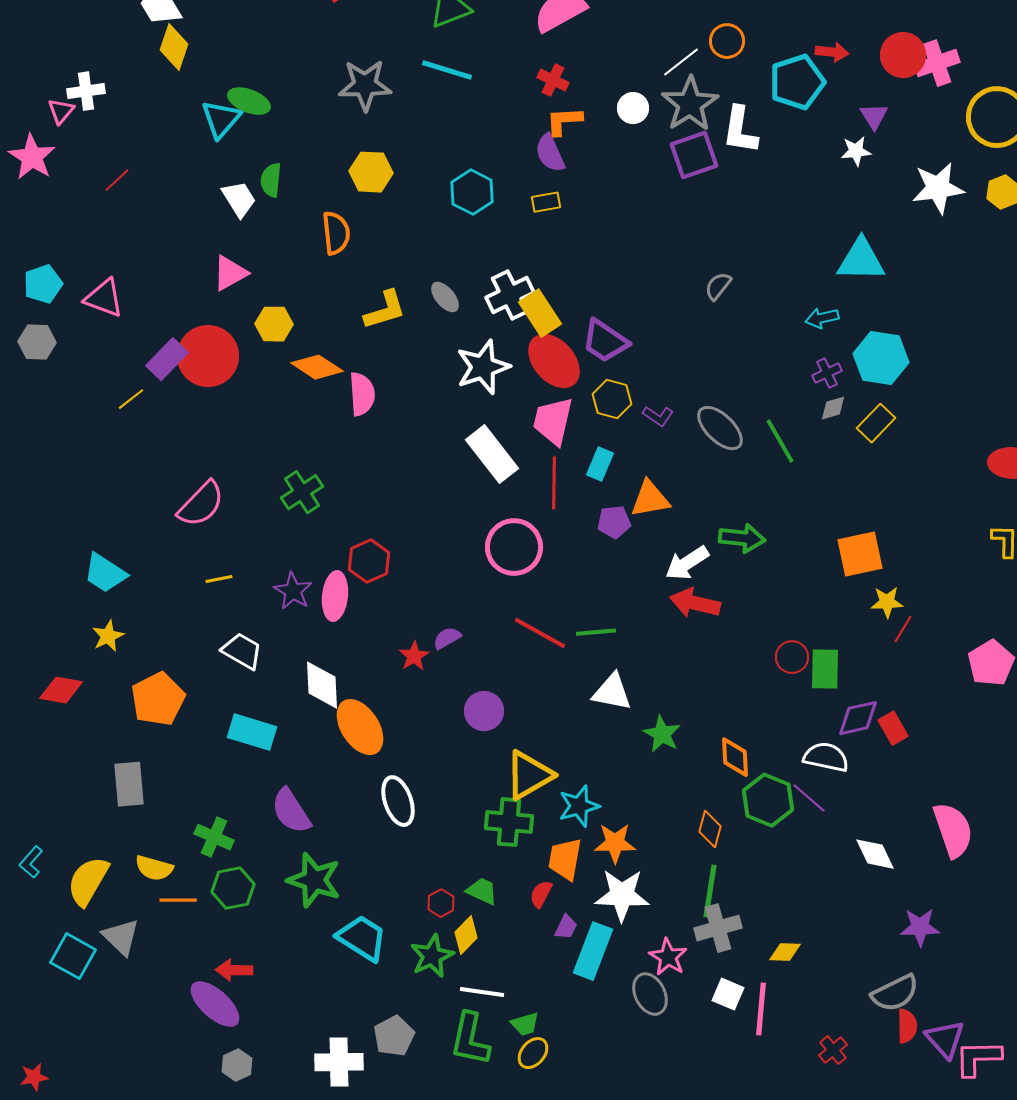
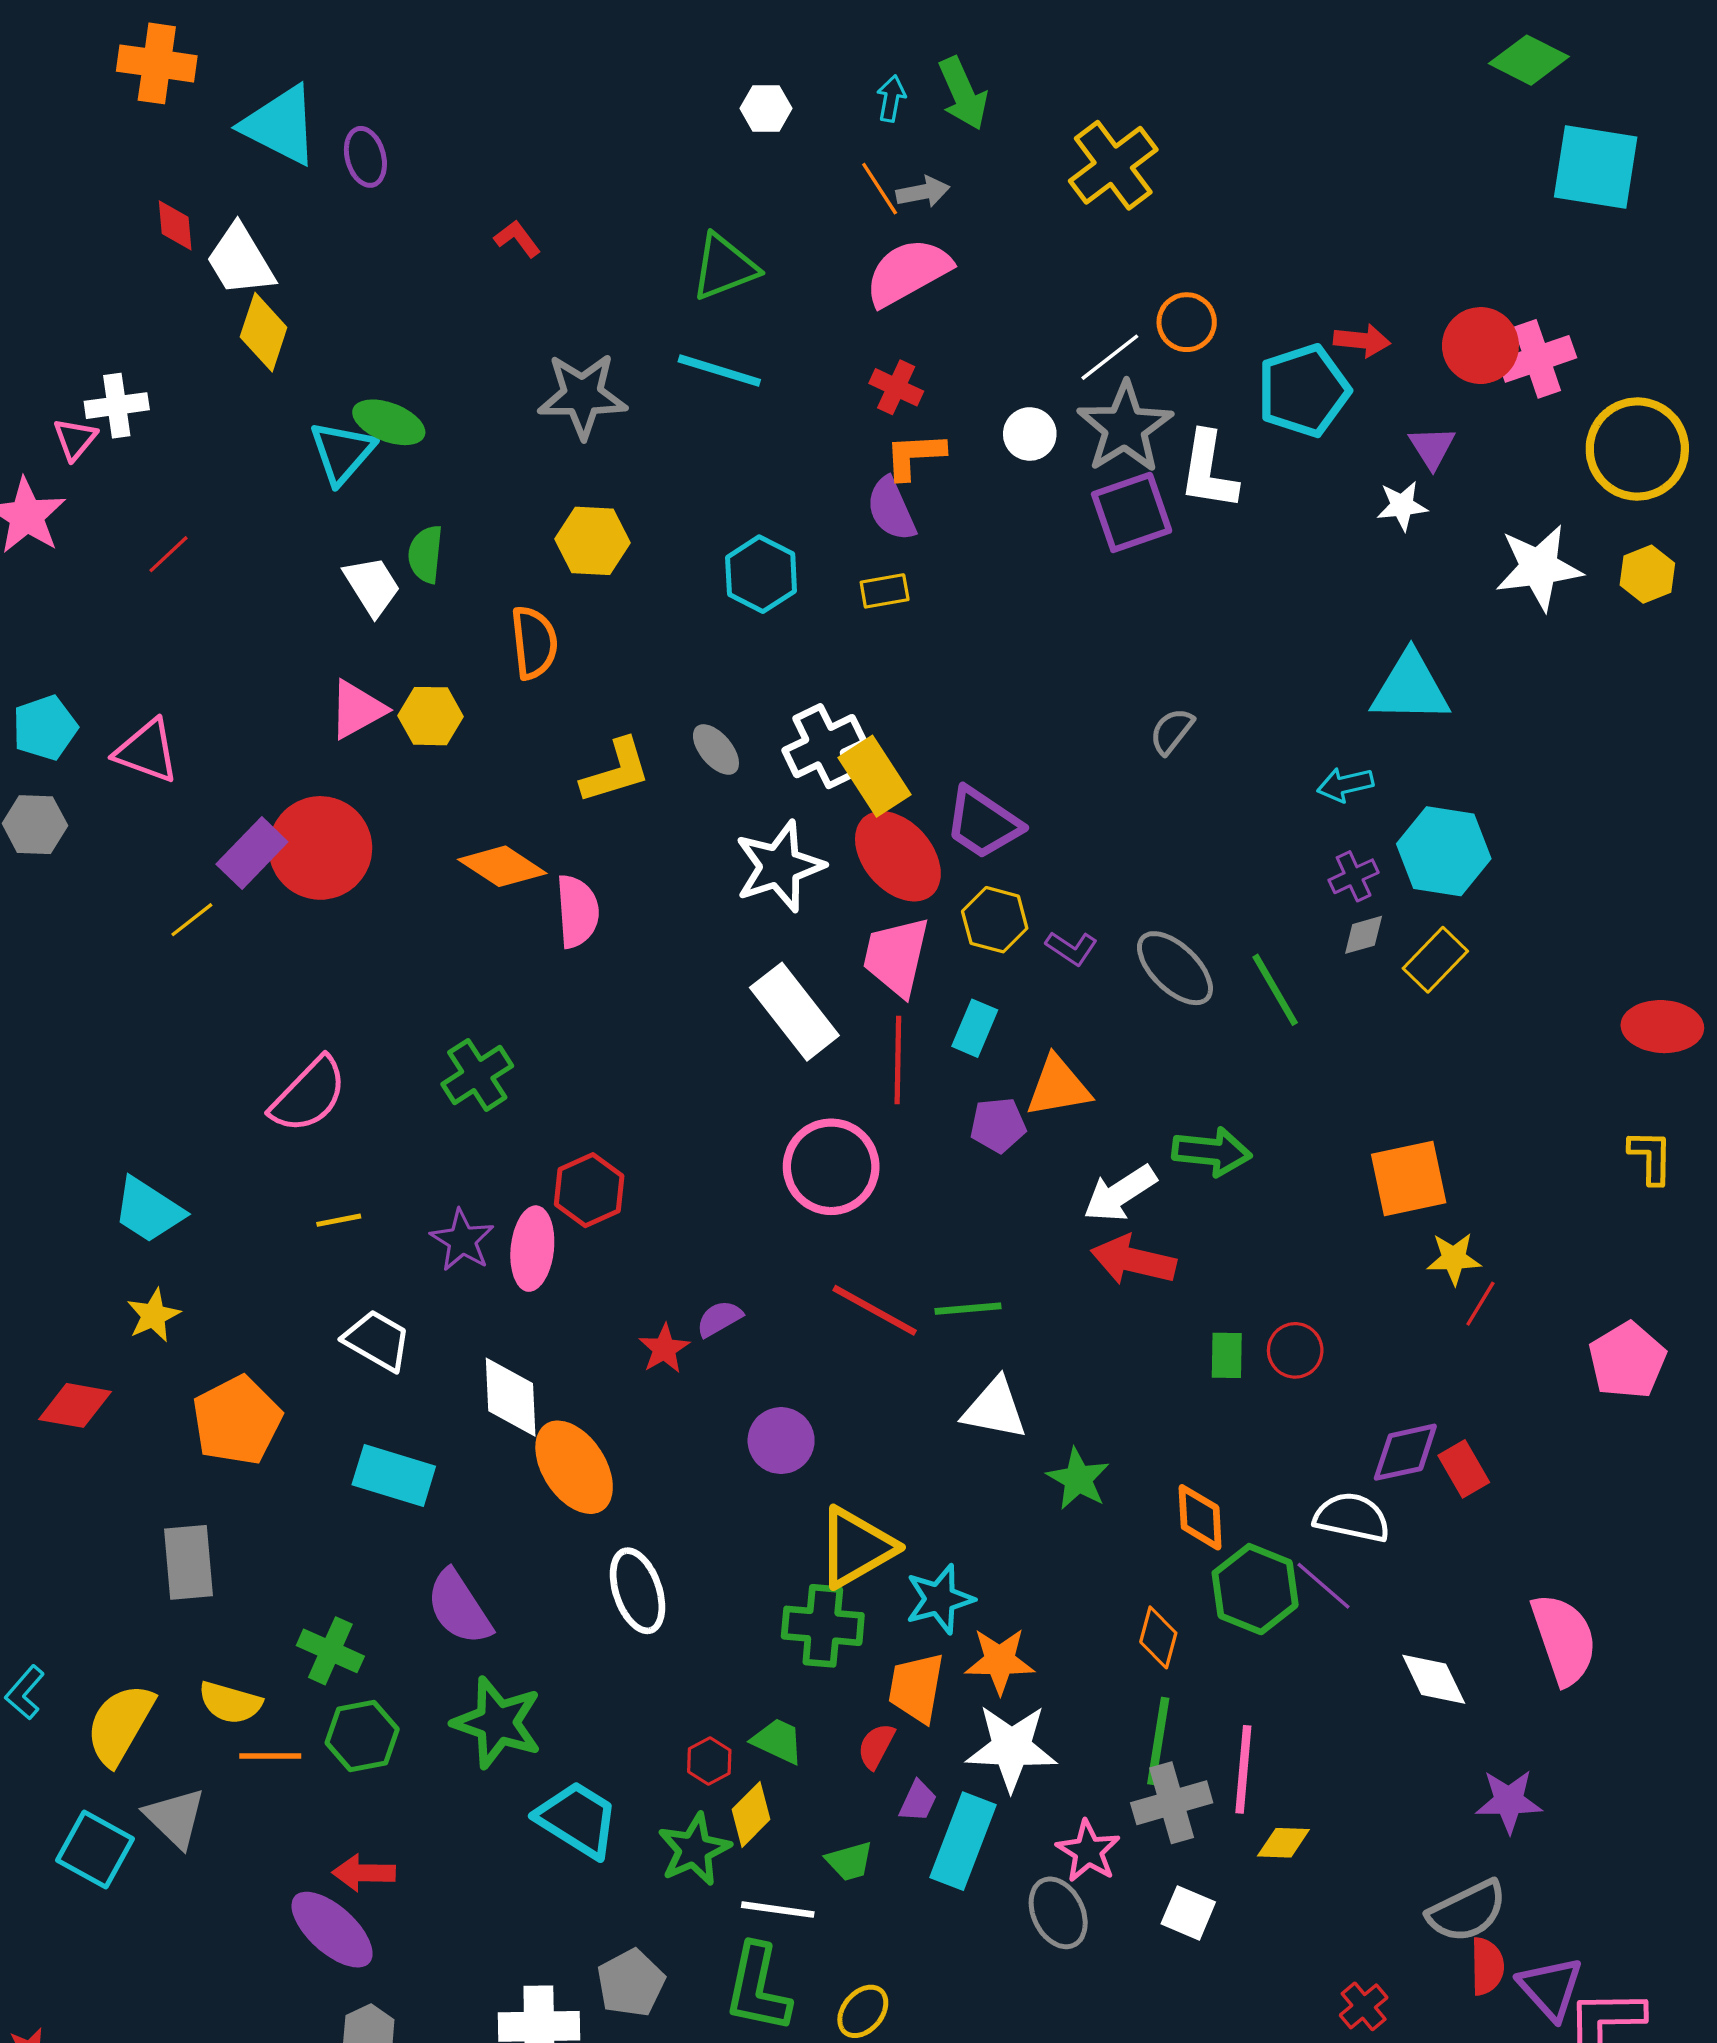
yellow hexagon: (274, 324) -> (431, 716), moved
green rectangle: (825, 669) -> (1227, 1355), moved, size x0.7
pink line: (761, 1009) -> (1243, 1769), moved
green trapezoid: (525, 1024) -> (849, 1861), moved

